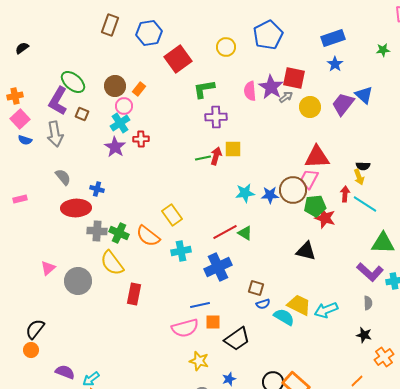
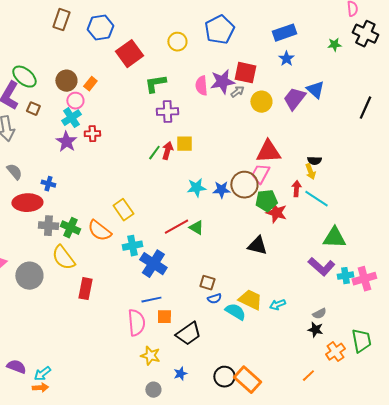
purple star: (271, 87) -> (222, 82), turned 30
green line: (203, 158) -> (154, 153), turned -42
blue cross: (218, 267) -> (153, 264), moved, turned -32
gray semicircle: (368, 303) -> (319, 314), moved, turned 64
cyan arrow: (326, 310) -> (277, 305), size x0.7
pink semicircle: (185, 328) -> (136, 323), turned -80

